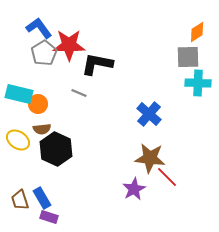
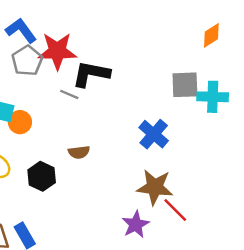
gray square: (188, 57) -> (185, 85), moved
gray line: (79, 93) -> (69, 94), moved
brown semicircle: (42, 129) -> (79, 152), moved
black hexagon: (56, 149) -> (42, 176), size x0.7

